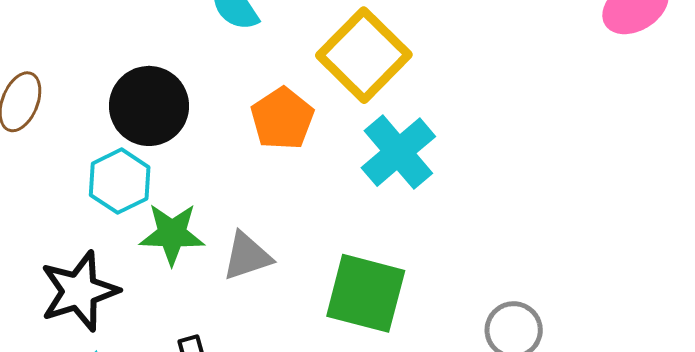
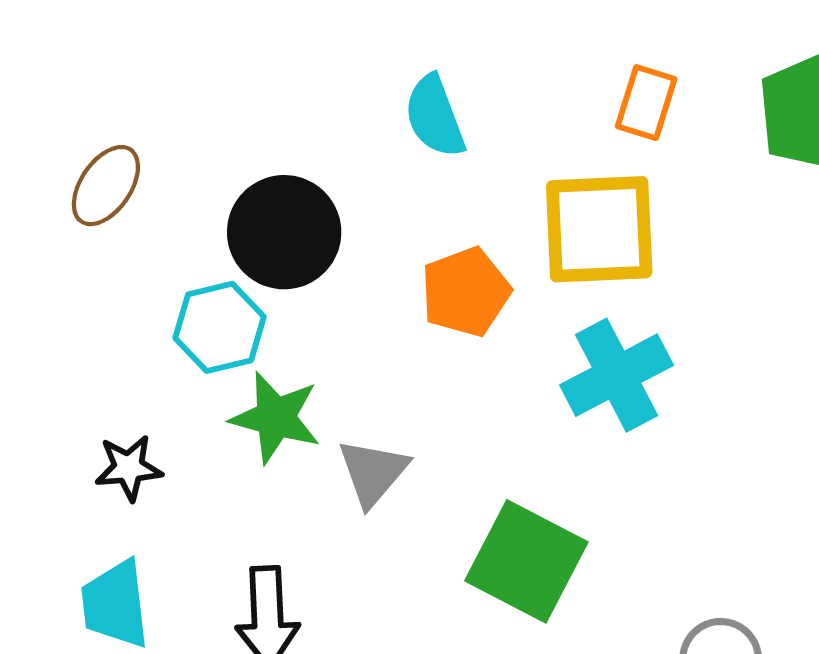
yellow square: (364, 55) -> (599, 229), turned 30
gray triangle: (247, 256) -> (373, 472), turned -44
black star: (79, 291) -> (129, 468), size x0.6

